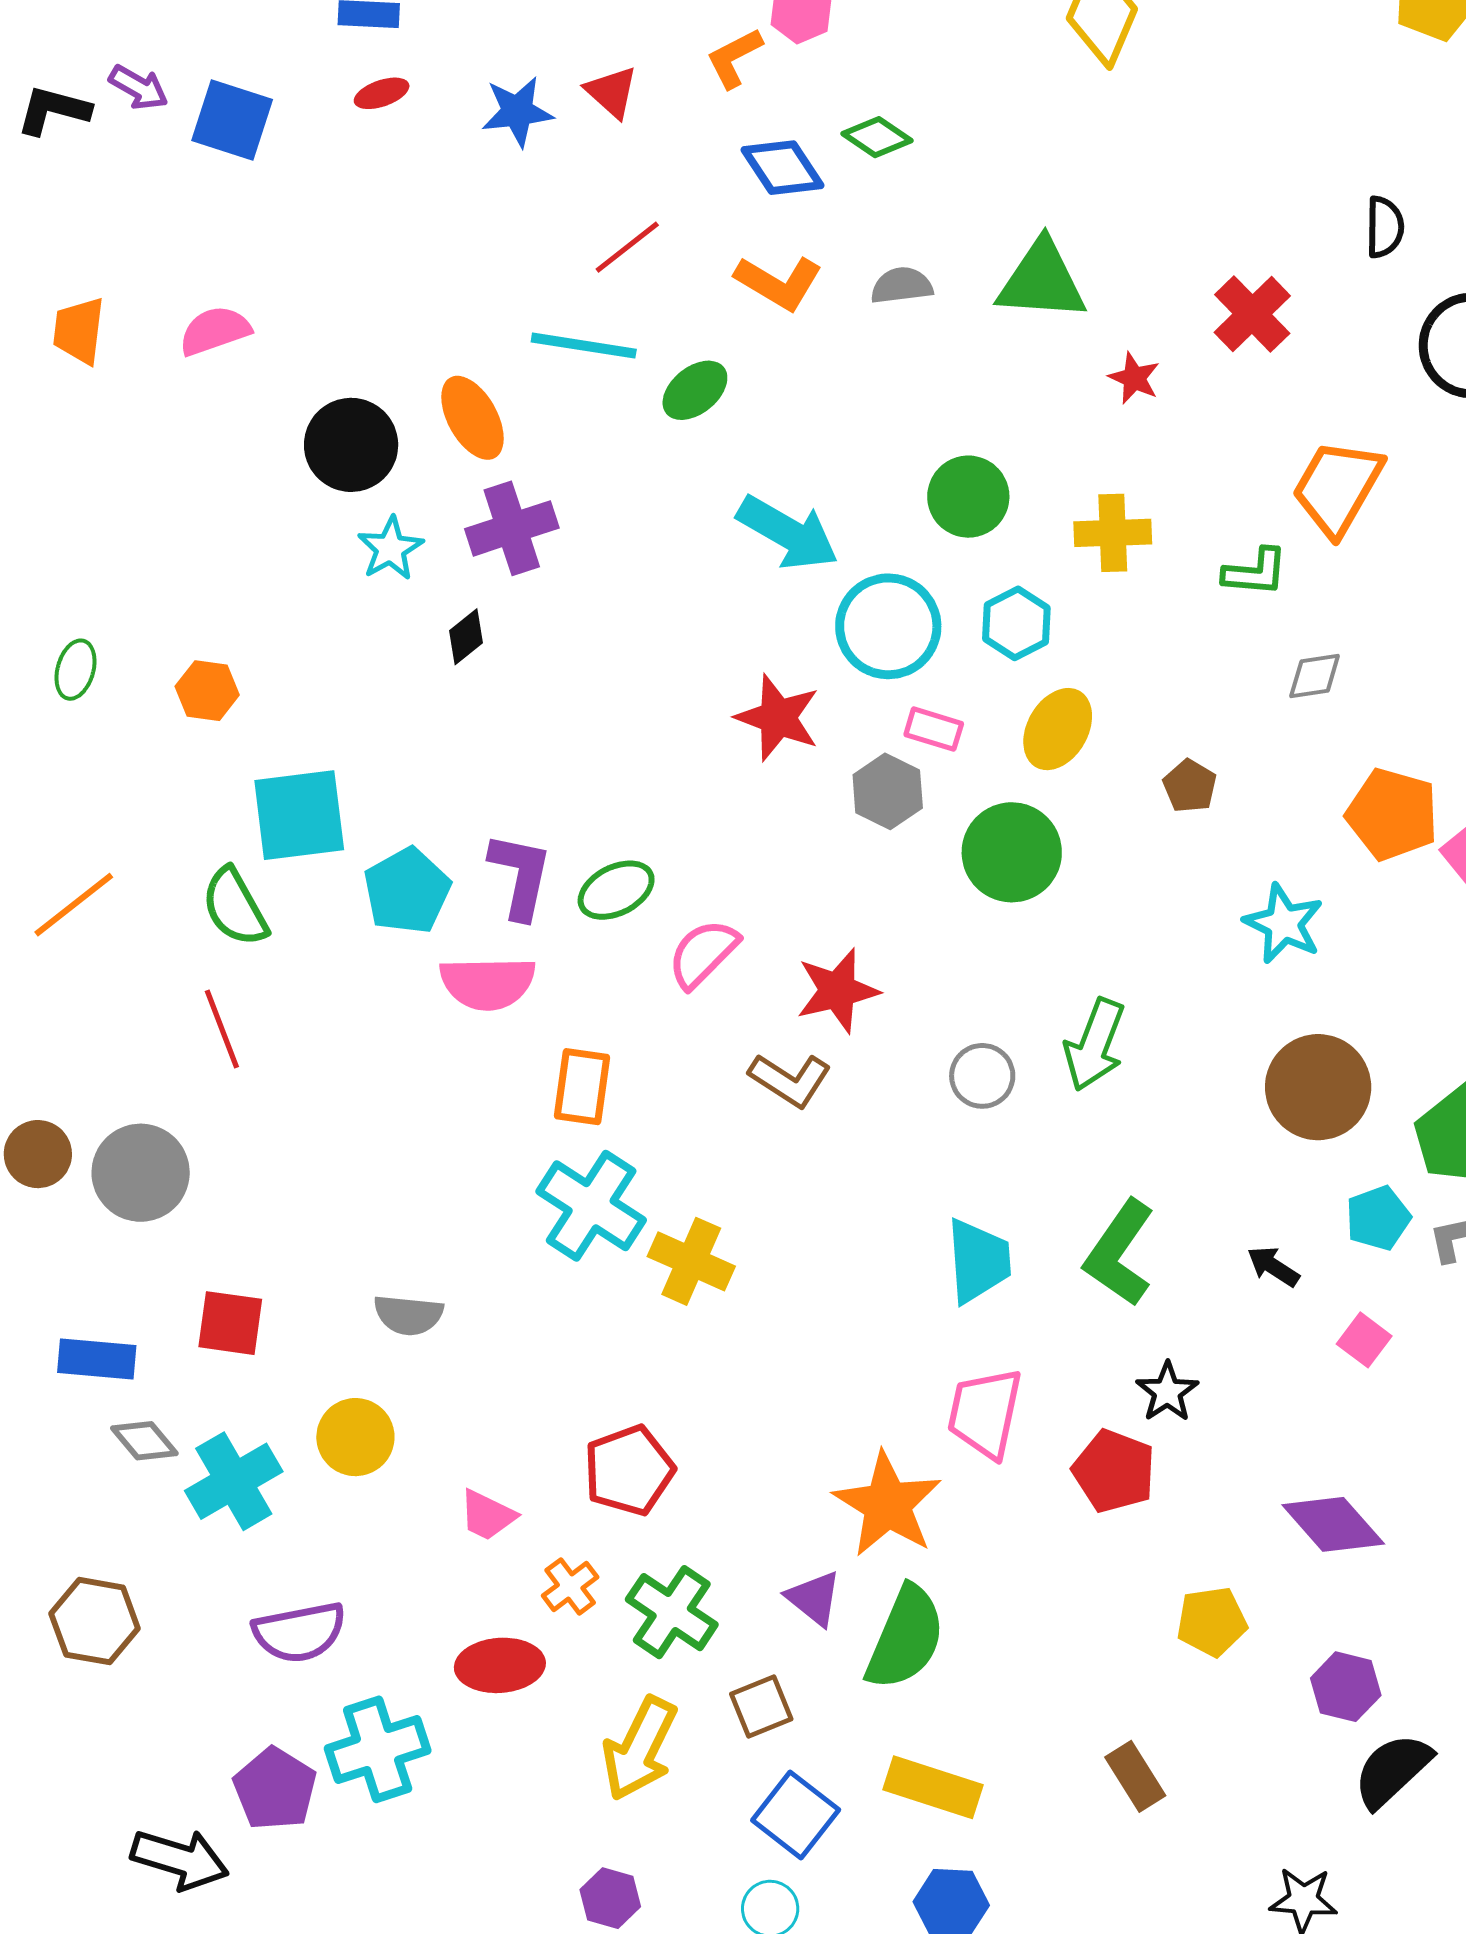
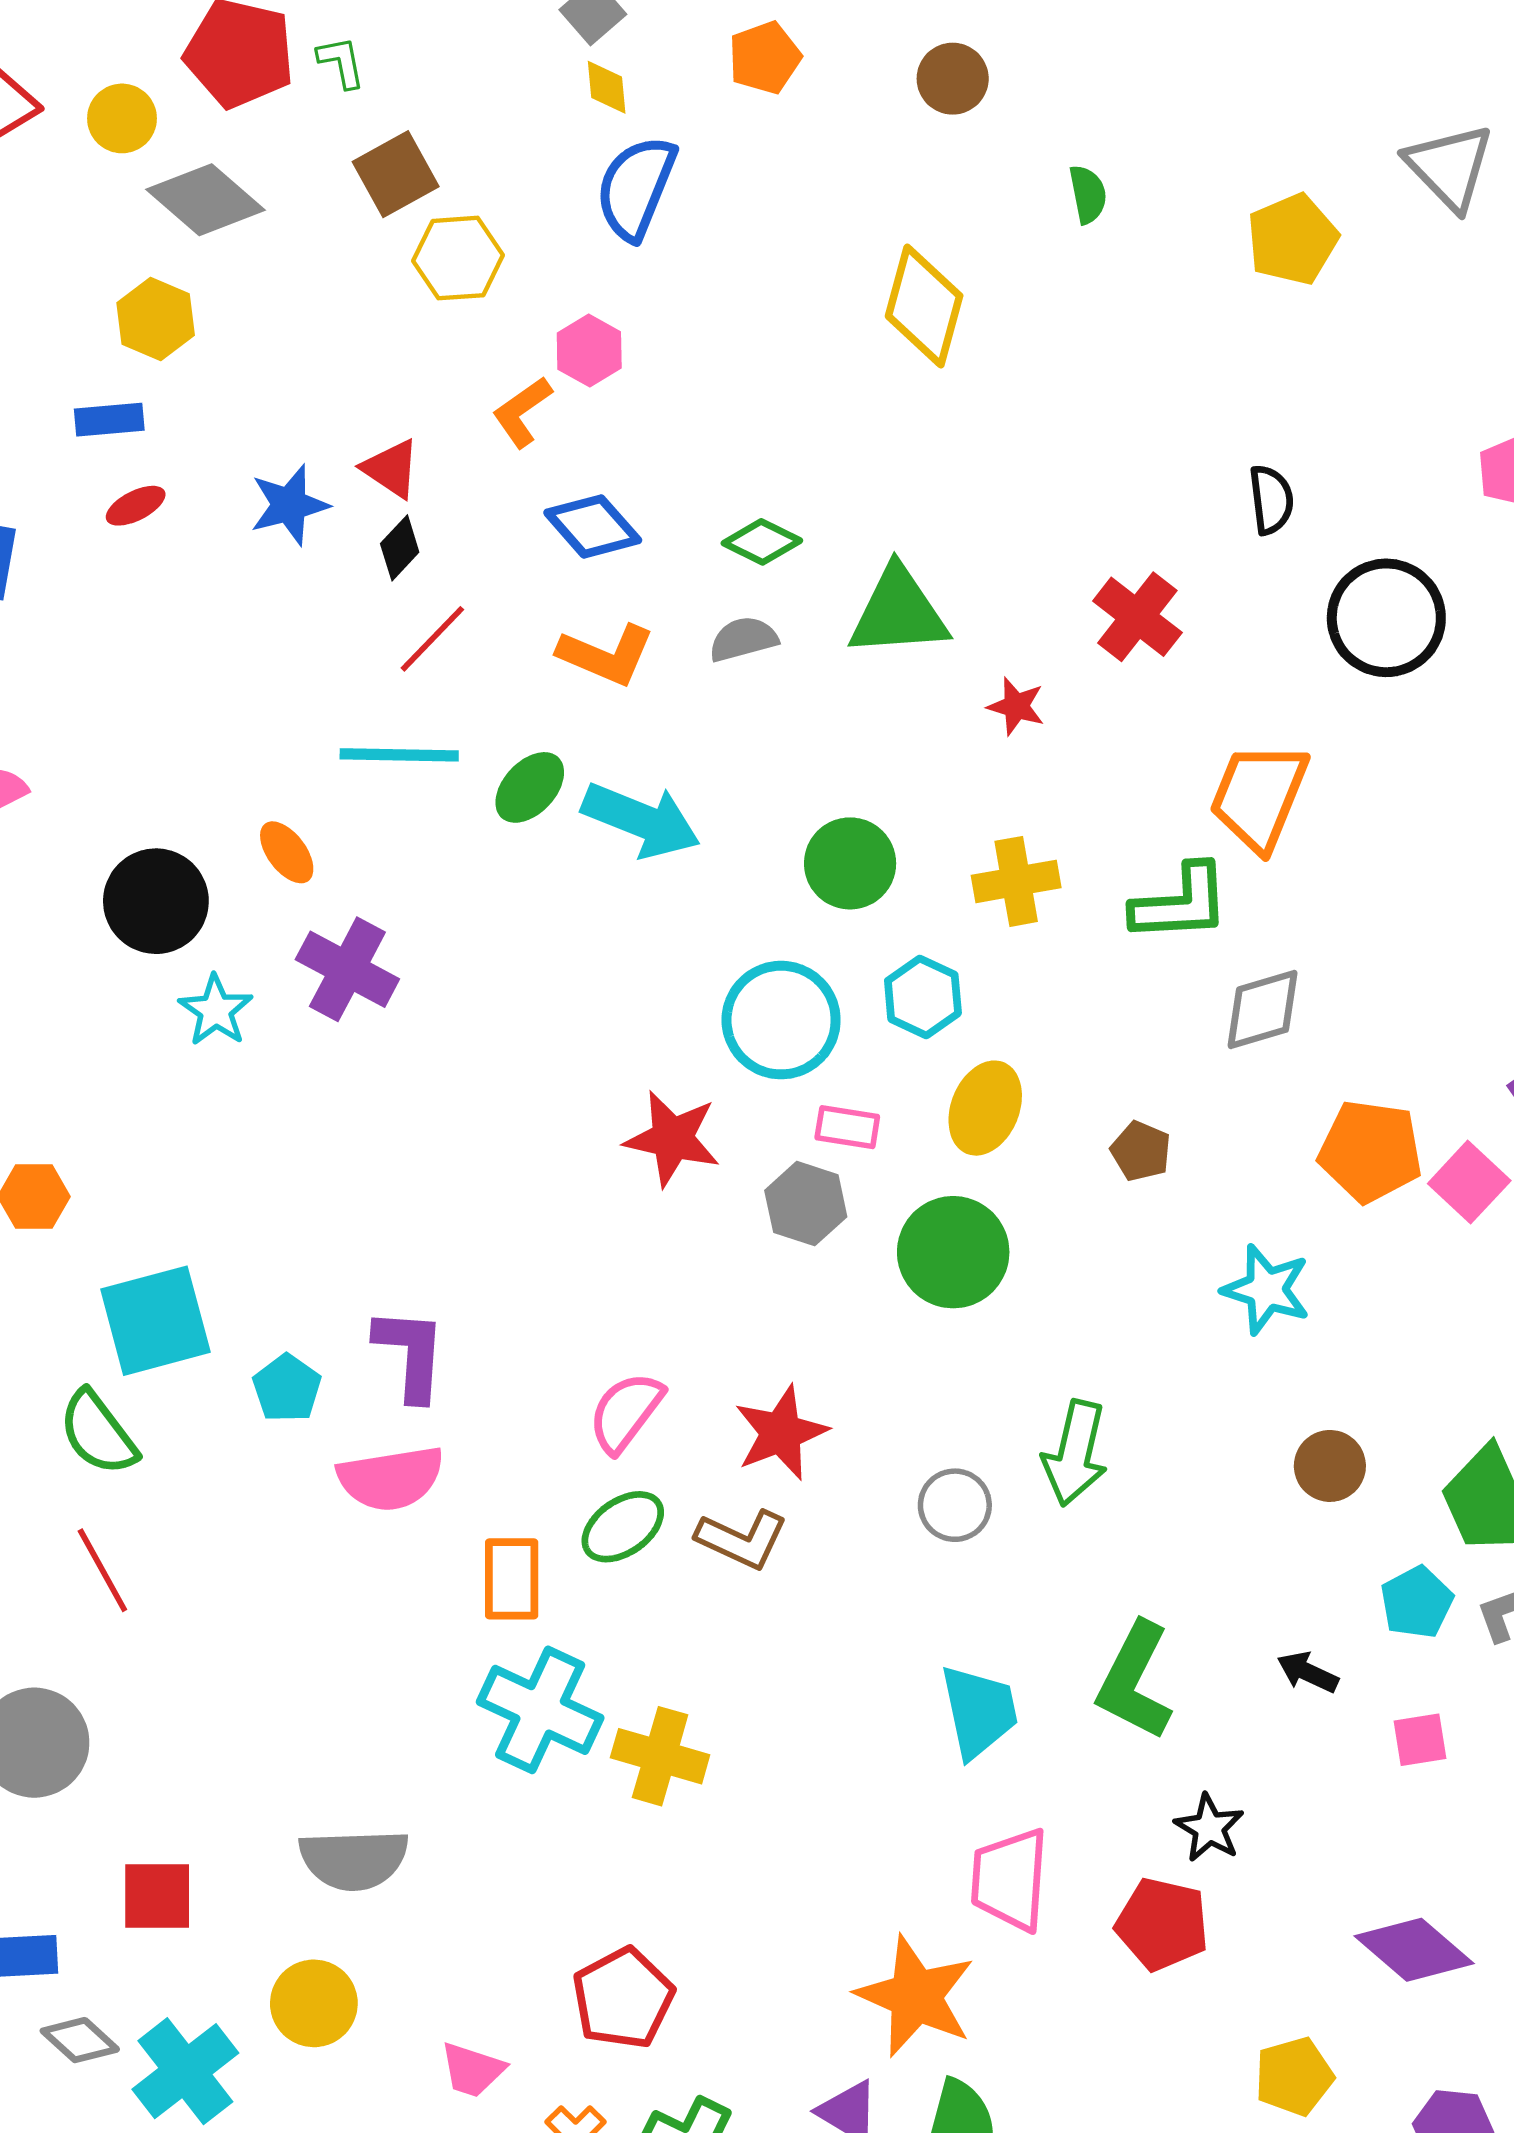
green diamond: (877, 137) -> (762, 542), moved
orange ellipse: (472, 418) -> (287, 852), size x0.7
purple cross: (512, 528) -> (347, 969), turned -36
cyan arrow: (788, 533) -> (641, 820), moved
green L-shape: (1255, 572) -> (1181, 903), size x1.4
black diamond: (466, 637) -> (400, 548), moved
gray diamond: (1315, 676) -> (1263, 1010), size x1.4
green ellipse: (616, 890) -> (623, 1527), moved
cyan pentagon: (407, 891) -> (287, 1388), size x0.7
brown circle: (1318, 1087) -> (1330, 1466), size x0.6
gray semicircle: (408, 1315) -> (354, 1859), size x1.4
pink square: (1364, 1340) -> (1420, 1740), turned -38

